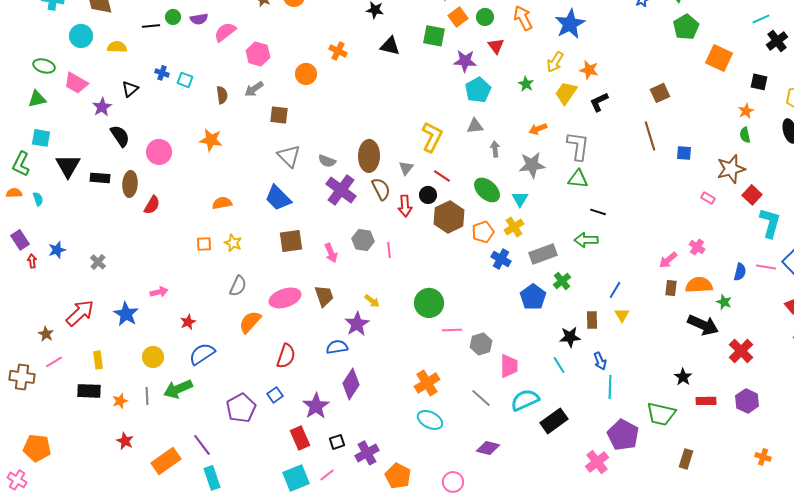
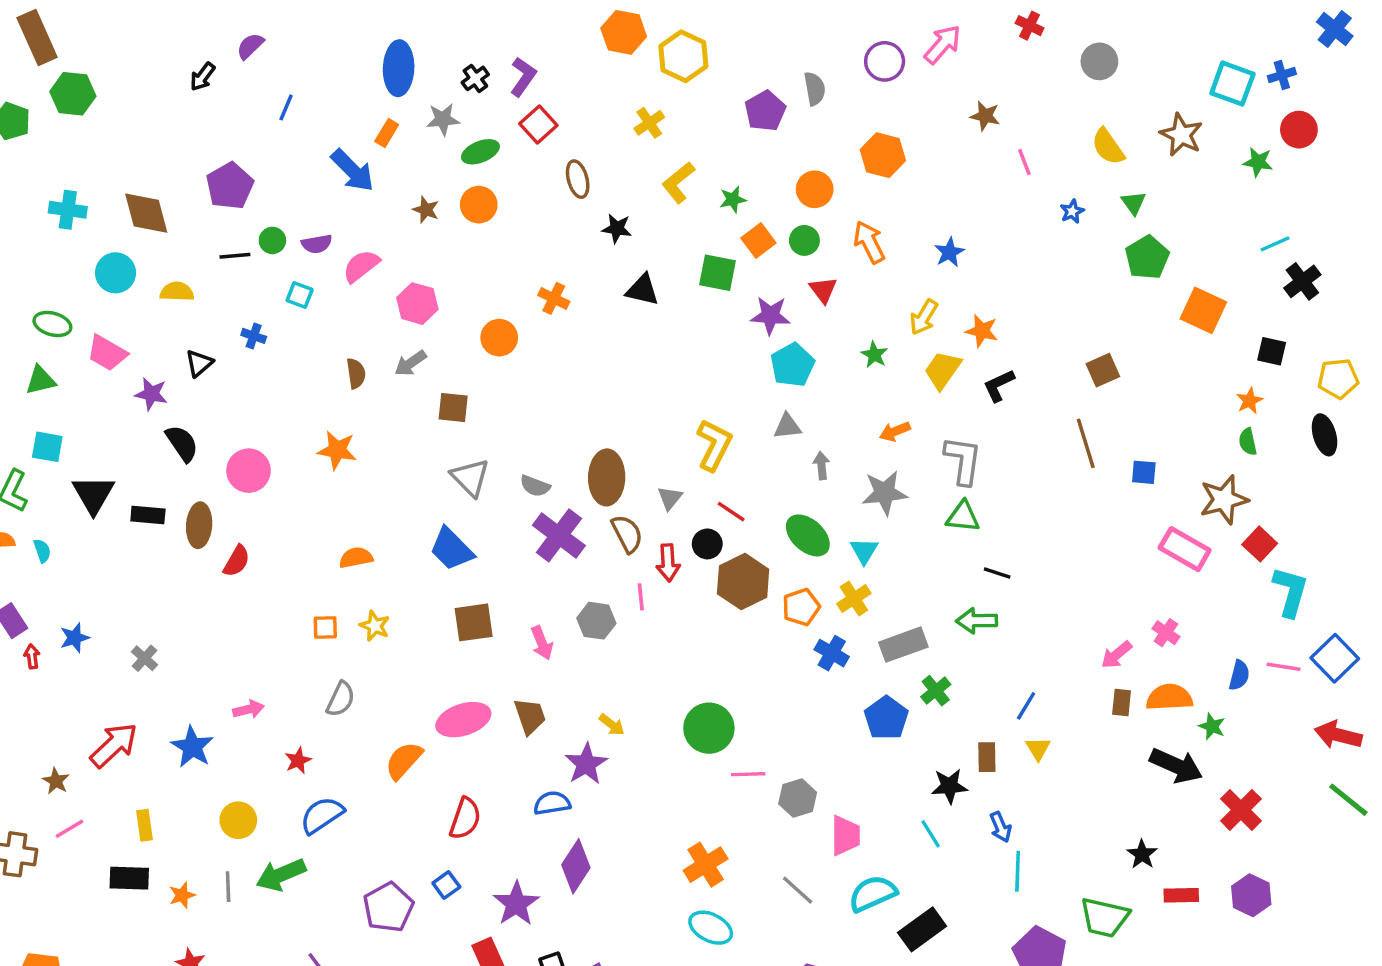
blue star: (570, 24) -> (949, 252), size x0.6
cyan square: (185, 80) -> (300, 295), moved
purple star: (102, 107) -> (151, 394), turned -30
pink rectangle: (708, 198) -> (1185, 549), size x2.0
pink line: (389, 250) -> (641, 597), moved
gray semicircle: (238, 286) -> (341, 699), moved

